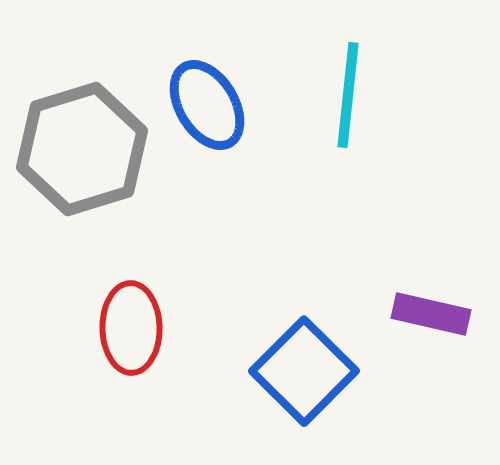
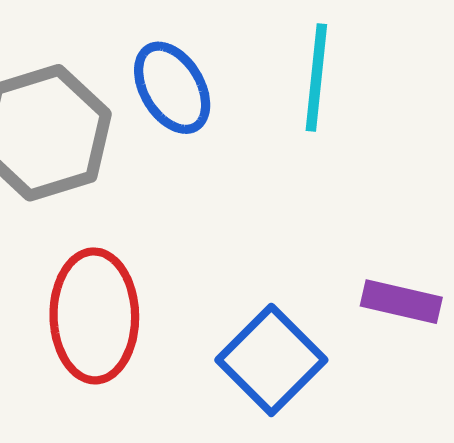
red ellipse: (131, 328) -> (94, 316), size x1.4

